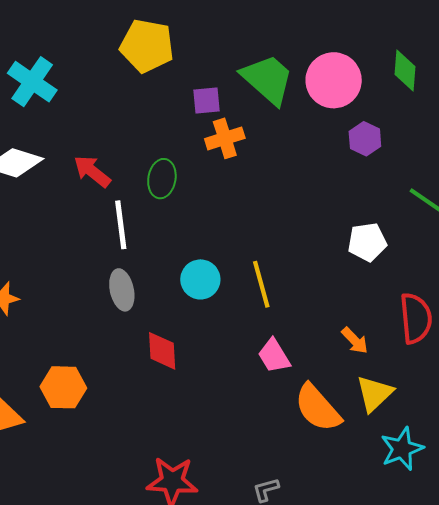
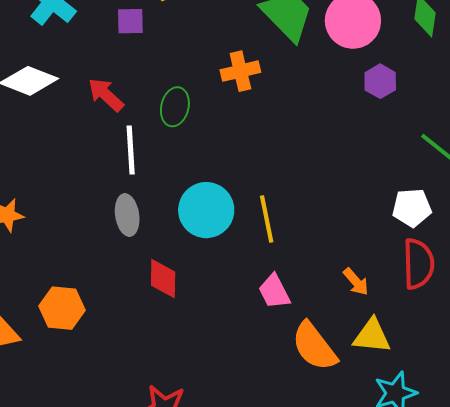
purple square: (207, 101) -> (130, 21), moved
white pentagon: (367, 242) -> (412, 208), moved
cyan circle: (200, 279) -> (206, 210), size x1.4
yellow triangle: (374, 393) -> (372, 336), turned 45

